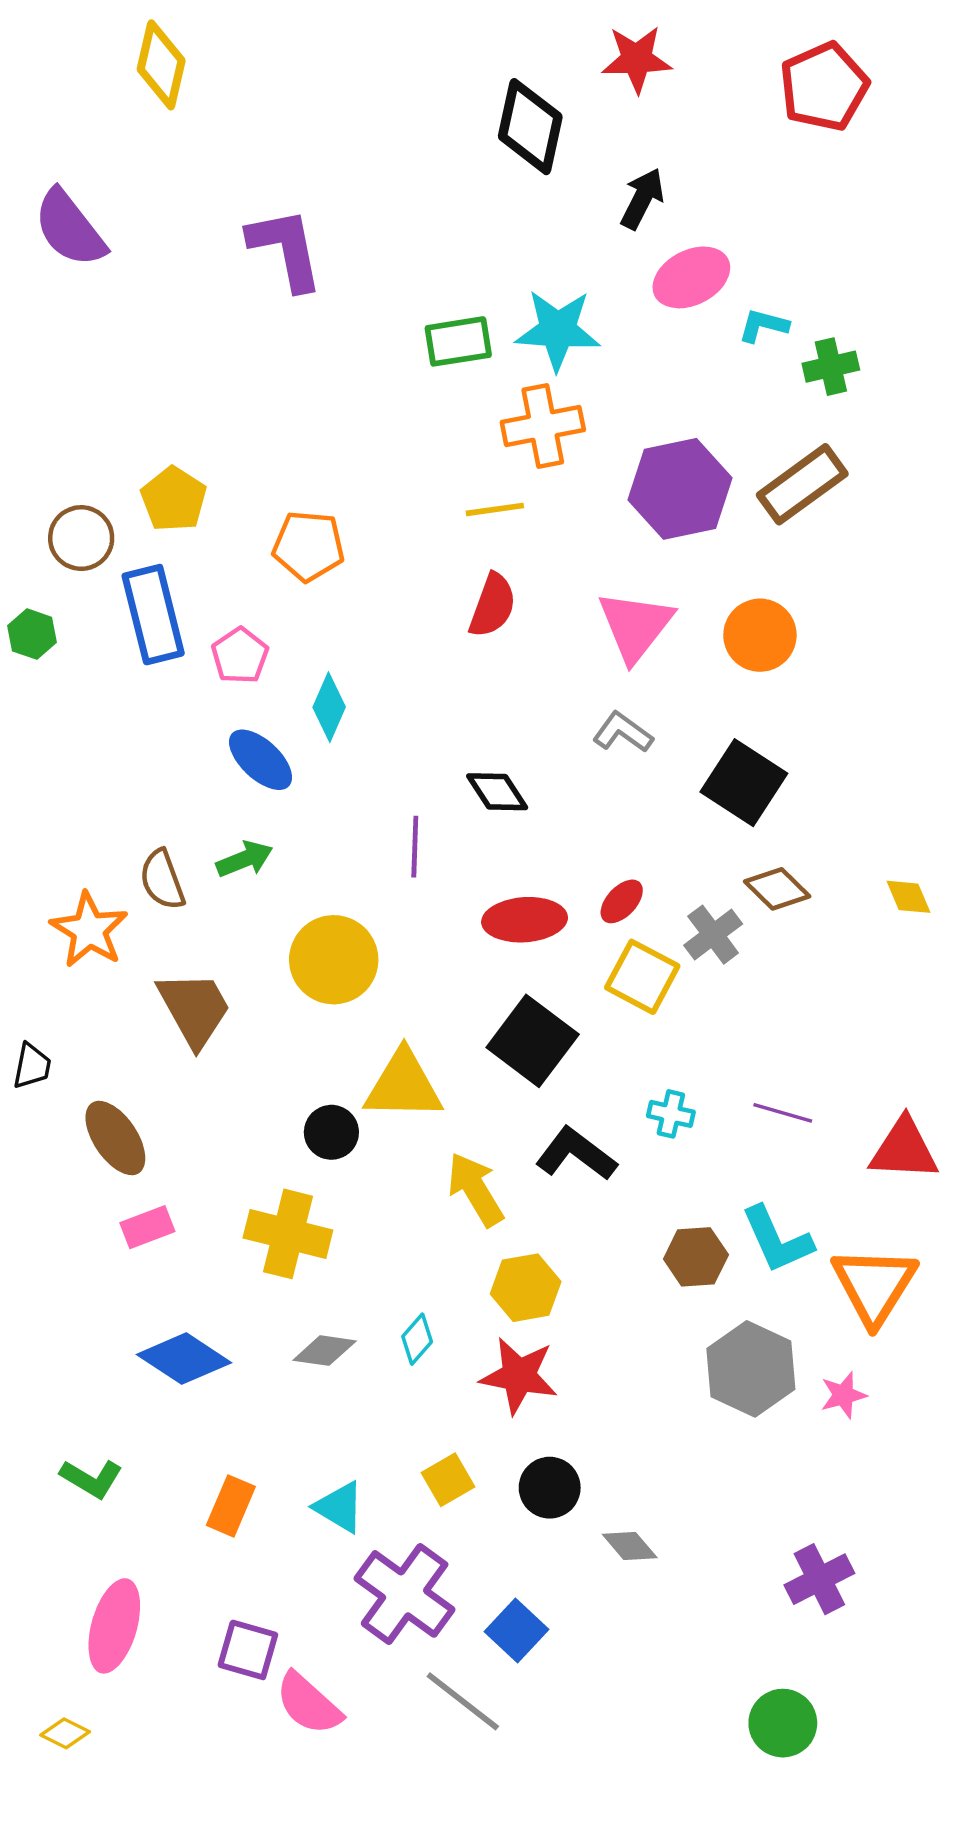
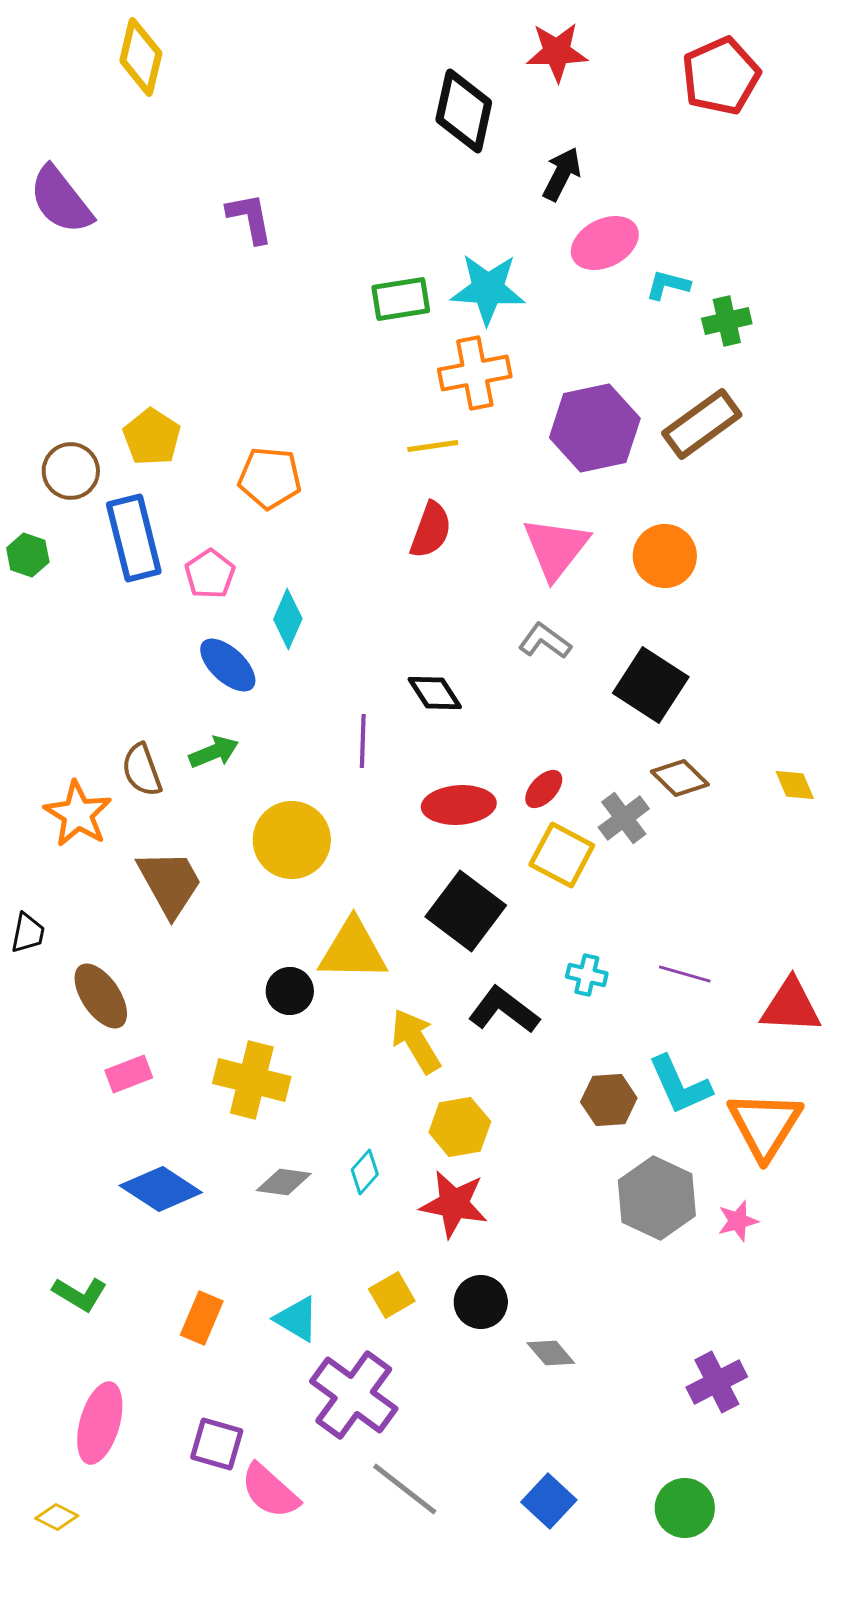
purple L-shape: (286, 249) -> (250, 218), size x0.7
blue square: (517, 1631) -> (549, 1501), moved

